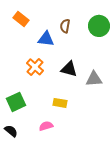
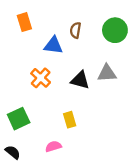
orange rectangle: (21, 19) -> (24, 22), turned 35
gray triangle: (94, 79) -> (107, 73), moved
yellow rectangle: (60, 103) -> (70, 120), turned 64

